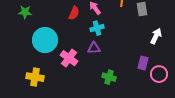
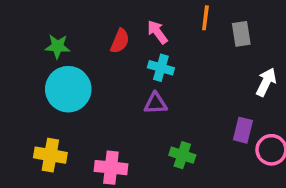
green star: (25, 12) -> (58, 46), moved
cyan cross: (97, 28) -> (161, 68), turned 32
pink cross: (69, 58) -> (111, 168), moved, turned -30

